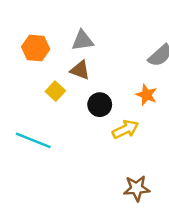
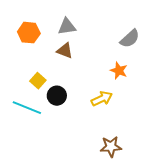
yellow square: (55, 91) -> (38, 81), moved
black circle: (100, 105) -> (57, 96), moved

